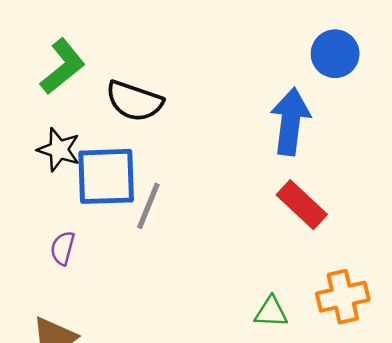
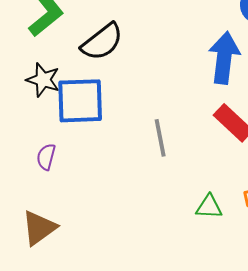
black semicircle: (134, 101) -> (102, 42), turned -57
gray line: (148, 206) -> (160, 138), moved, turned -33

